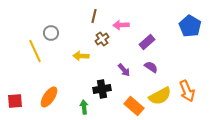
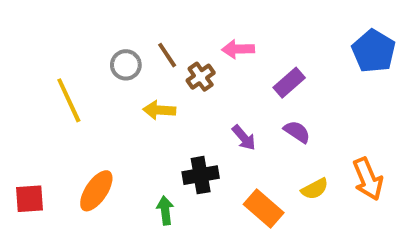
brown line: (94, 16) -> (167, 55), moved, turned -48
gray circle: (51, 33) -> (126, 65), moved
yellow semicircle: (160, 96) -> (315, 189), size x0.6

